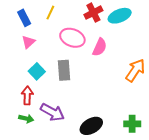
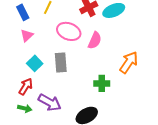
red arrow: (27, 95) -> (26, 86), turned 30
green cross: (132, 124) -> (102, 83), moved

